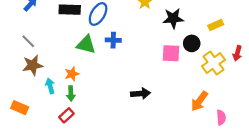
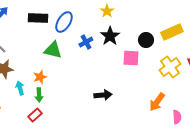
black star: (173, 18) -> (110, 36), moved, turned -30
yellow rectangle: (216, 25) -> (172, 32), size x1.5
blue cross: (113, 40) -> (86, 42), moved, turned -32
black circle: (192, 43) -> (146, 40), moved

